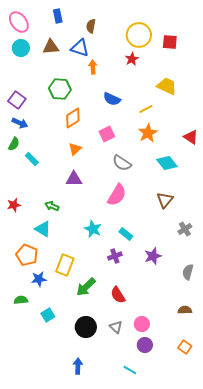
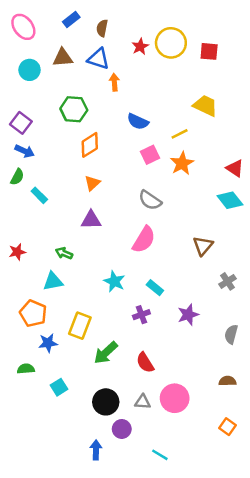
blue rectangle: (58, 16) -> (71, 19), turned 64
brown semicircle: (91, 26) -> (102, 28), moved
cyan circle: (21, 48) -> (30, 70), moved
red star: (132, 59) -> (140, 47), moved
pink square: (107, 134) -> (150, 155), moved
cyan diamond: (167, 163) -> (230, 200), moved
cyan triangle: (43, 229) -> (53, 281), turned -42
pink circle: (142, 324) -> (175, 398), size x1.5
gray triangle: (116, 327) -> (143, 402), turned -40
purple circle: (145, 345) -> (122, 429), moved

